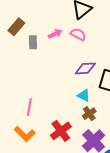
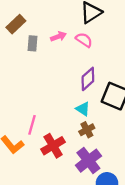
purple diamond: (85, 68) -> (88, 79), turned -45
pink line: (29, 107) -> (32, 125), moved

